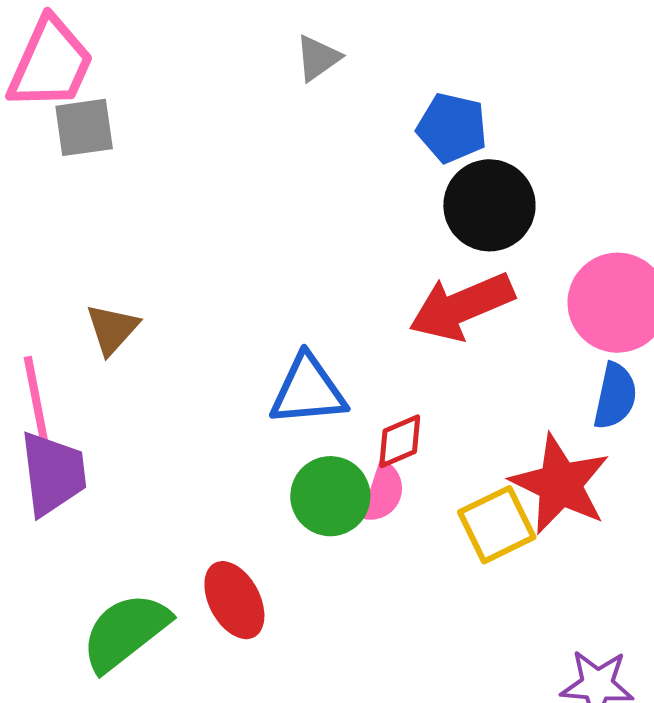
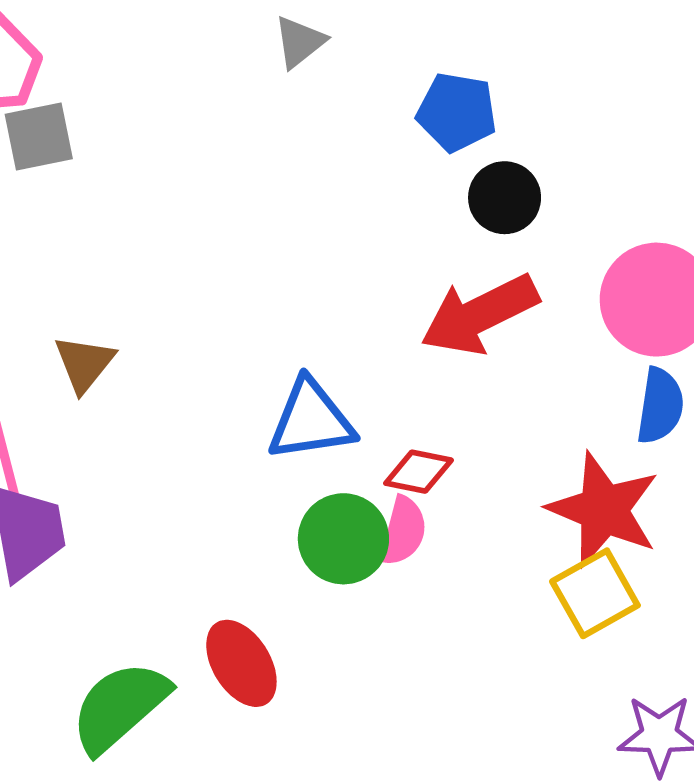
black circle: (489, 205) -> (505, 198), size x0.7
red diamond: (400, 441) -> (419, 472), turned 38
yellow square: (497, 525) -> (595, 593), moved

